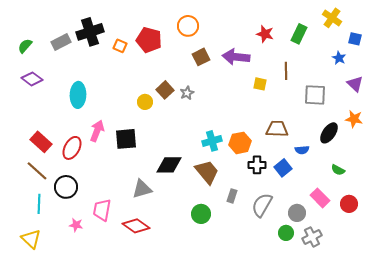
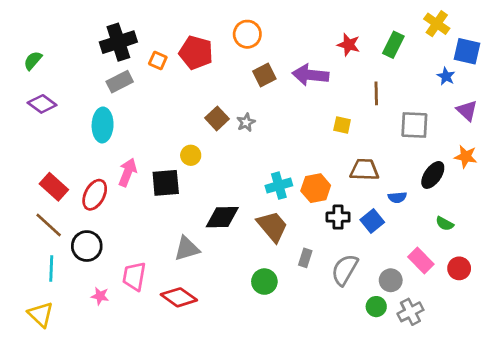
blue square: (355, 39) -> (467, 51), size x1.5
gray rectangle: (61, 42) -> (120, 82), moved
yellow square: (260, 84) -> (342, 125), moved
yellow circle: (145, 102) -> (191, 155), moved

